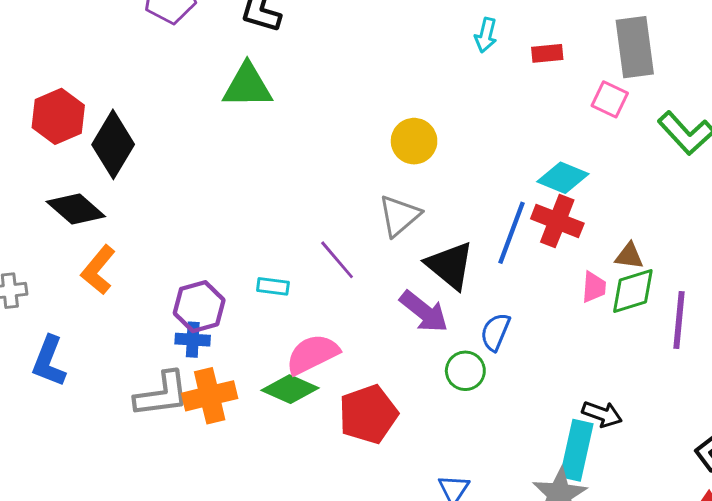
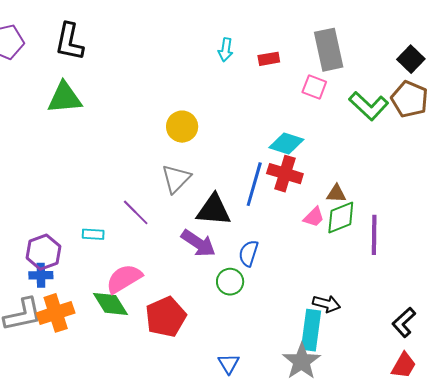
black triangle: (450, 265) -> (214, 210), turned -30
pink trapezoid: (594, 287) -> (314, 217), turned 45
green diamond: (290, 389) -> (110, 304), turned 39

